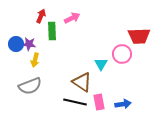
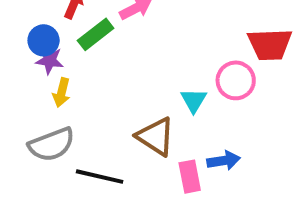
green rectangle: (52, 31) -> (96, 34), turned 54
blue circle: (16, 44) -> (44, 40), moved
black line: (75, 102) -> (100, 177), moved
blue arrow: (123, 104) -> (224, 161), moved

